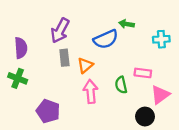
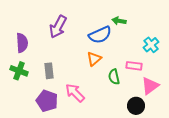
cyan cross: (161, 39) -> (151, 45), moved, turned -35
gray rectangle: (64, 58) -> (49, 71), moved
orange triangle: (85, 65) -> (94, 59), moved
pink arrow: (91, 91) -> (75, 93), moved, turned -40

